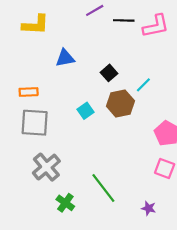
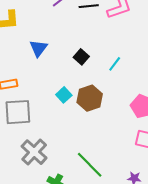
blue triangle: (65, 58) -> (38, 48), turned -36
brown hexagon: (120, 104) -> (90, 98), moved

